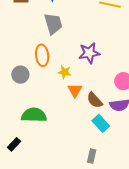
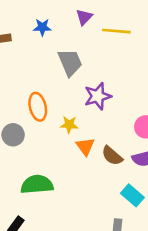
gray trapezoid: (53, 24) -> (70, 62), moved
cyan rectangle: (101, 123) -> (132, 195), moved

